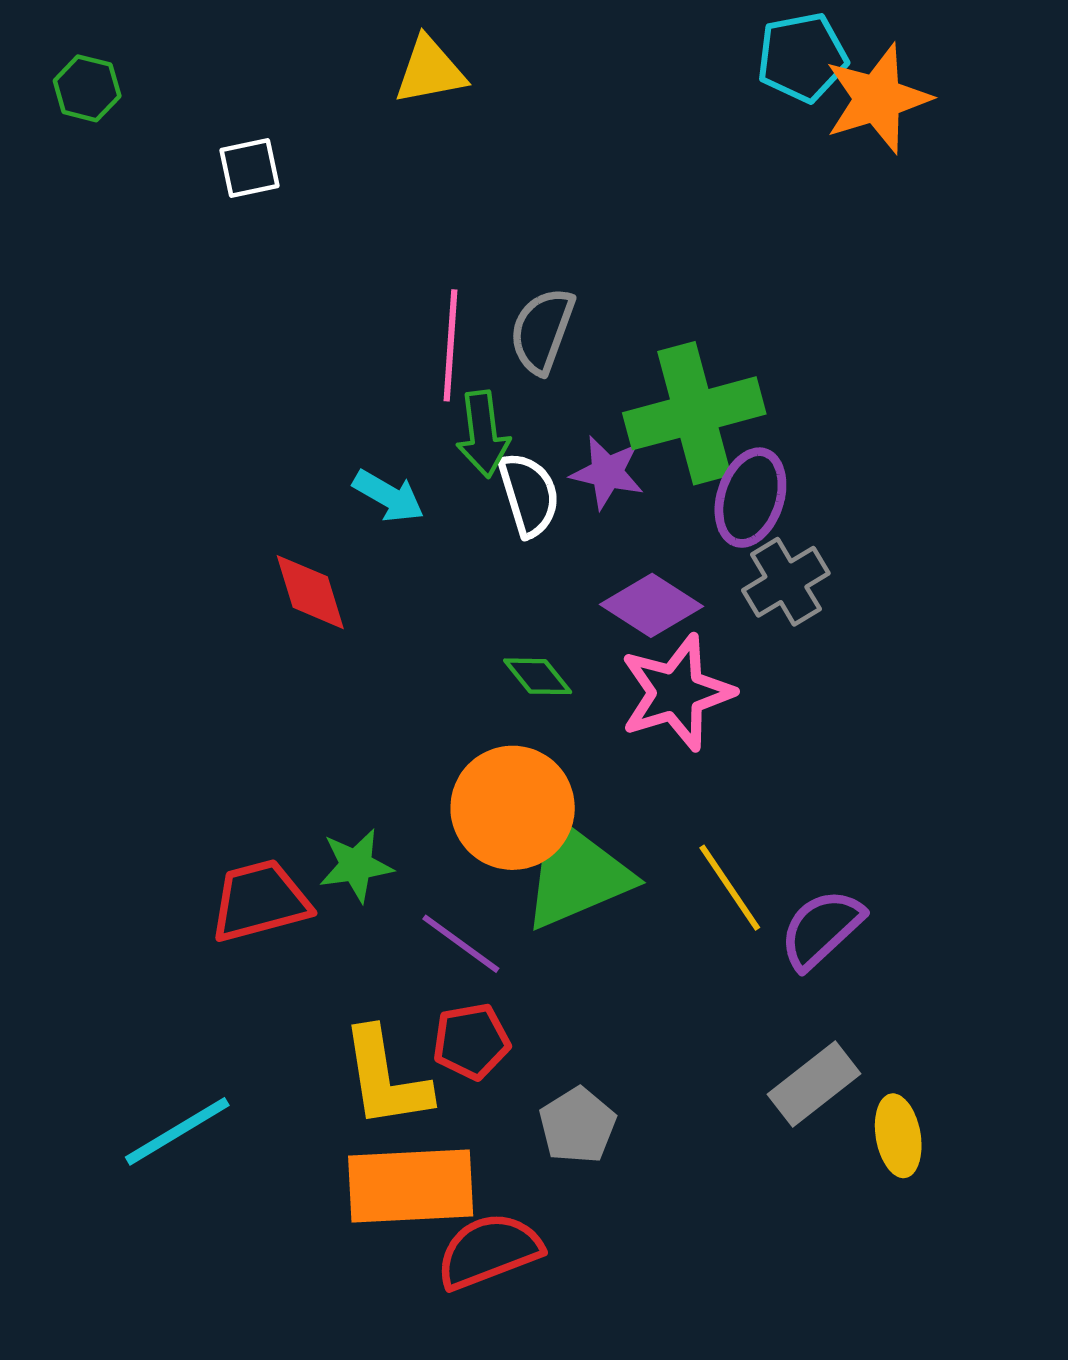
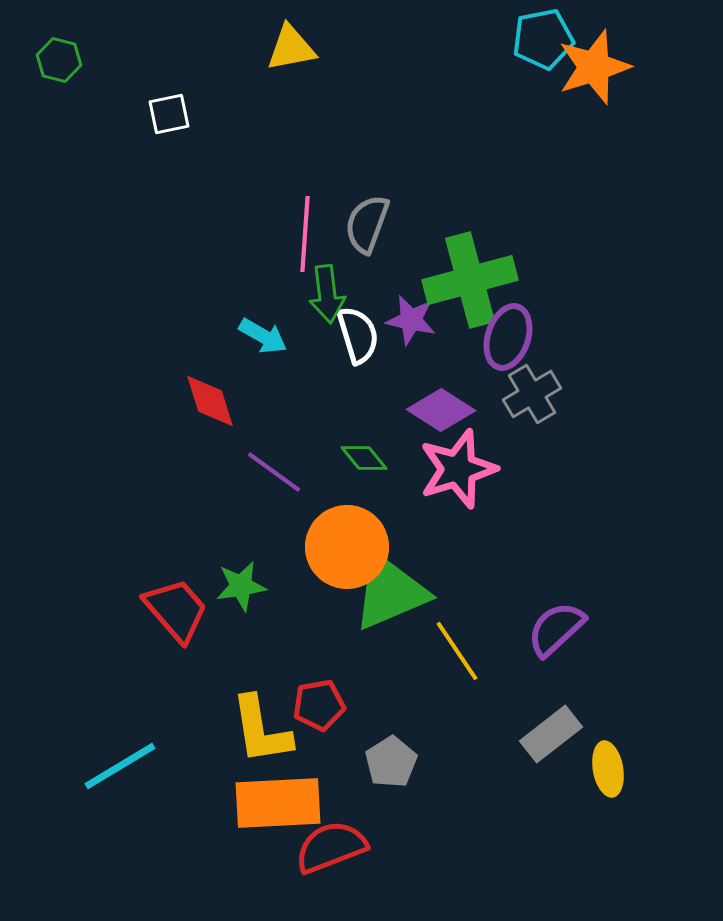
yellow line: (730, 888) -> (457, 651), moved
red trapezoid: (260, 901) -> (176, 610), turned 64
purple line: (461, 944) -> (274, 472), moved

